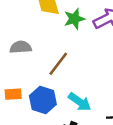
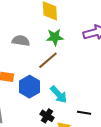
green star: (74, 19) -> (55, 37), moved

